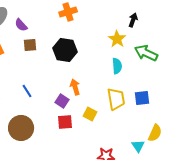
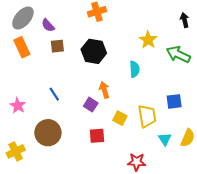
black arrow: (133, 20) -> (185, 20), moved, turned -32
cyan semicircle: (117, 66) -> (135, 69), moved
yellow trapezoid: (116, 99) -> (147, 116), moved
red square: (65, 122) -> (97, 136), moved
cyan triangle: (138, 146) -> (165, 139), moved

